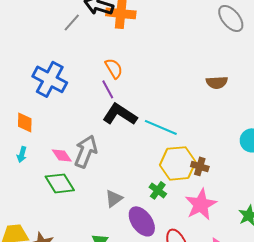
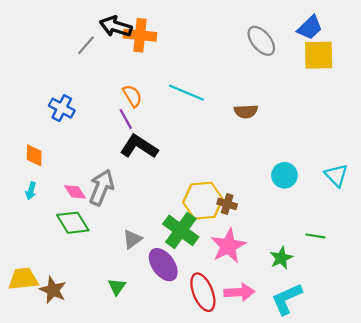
blue cross: (50, 79) -> (62, 108), size x0.7
cyan line: (161, 127) -> (186, 93), moved
green cross: (158, 190) -> (181, 230), size x1.8

